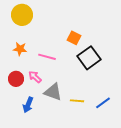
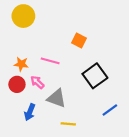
orange star: (20, 49) -> (21, 64), moved
black square: (89, 58) -> (95, 76), moved
yellow line: (77, 101) -> (68, 124), moved

